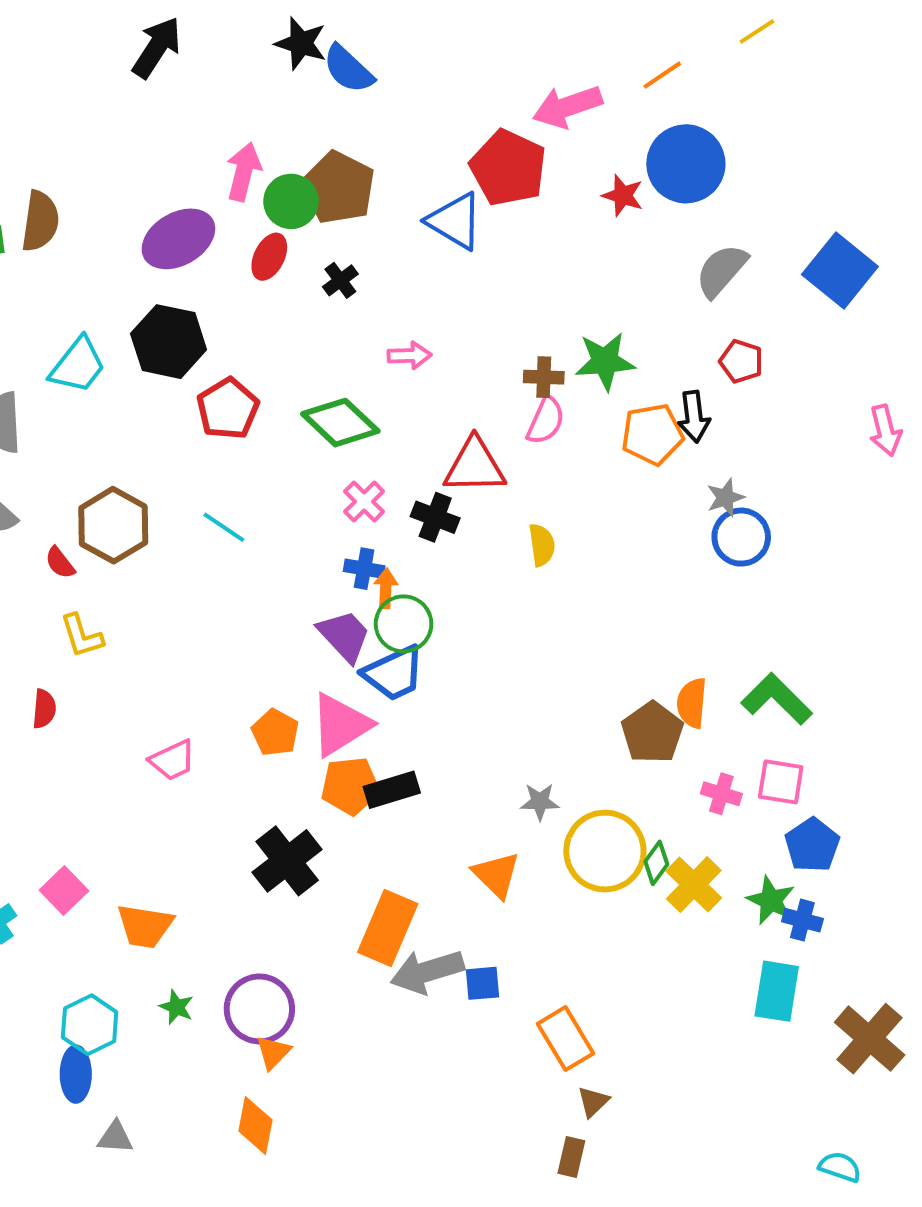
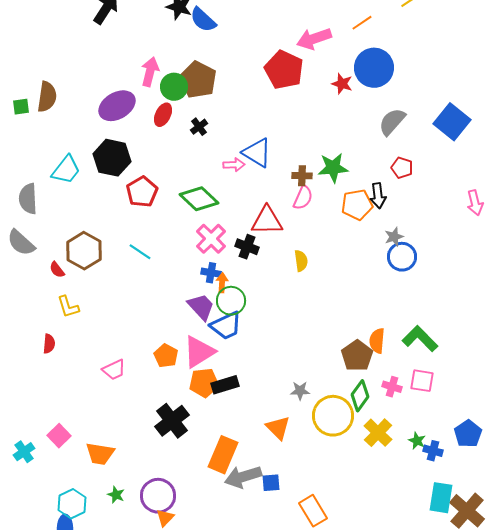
blue triangle: (455, 221) -> (257, 153), moved
pink cross: (364, 502) -> (211, 239), size x1.4
blue pentagon: (812, 845) -> (468, 434), moved
green diamond: (656, 863) -> (360, 396), moved, size x1.4
green star: (771, 900) -> (417, 441), size x0.7
cyan rectangle: (777, 991) -> (441, 498), moved

